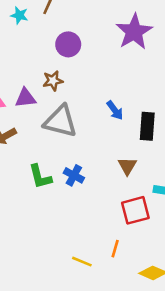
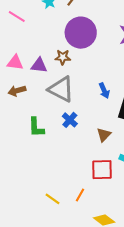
purple circle: (68, 44) -> (81, 33), size x1.6
blue cross: (74, 175) -> (70, 120), moved

